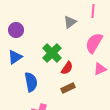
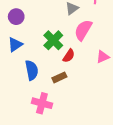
pink semicircle: (94, 43) -> (83, 30), moved
brown rectangle: (68, 88) -> (59, 77), moved

